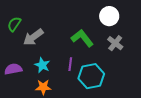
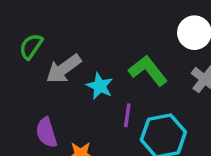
cyan star: (42, 65) -> (100, 86), moved
purple semicircle: (13, 69) -> (46, 132), moved, turned -96

